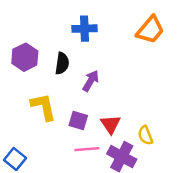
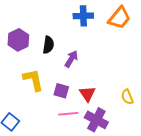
blue cross: (84, 29) -> (83, 16), moved
yellow semicircle: (145, 135) -> (127, 97), moved

